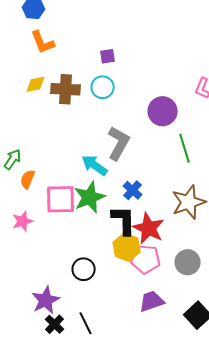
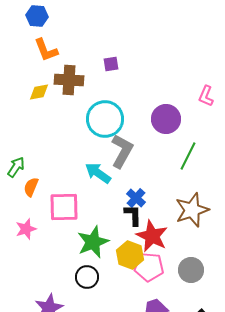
cyan circle: (103, 87) -> (105, 119), moved, size x1.6
brown cross: (66, 89) -> (69, 80), moved
green line: (185, 148) -> (188, 156), turned 44
green star: (90, 197) -> (93, 242), moved
black L-shape: (124, 220) -> (133, 215), moved, size x0.7

